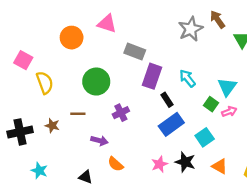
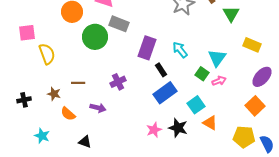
gray rectangle: (135, 51) -> (119, 24), moved
pink square: (23, 60) -> (27, 33), turned -36
green circle: (96, 82) -> (95, 37), moved
black cross: (20, 132) -> (24, 100), size x0.6
orange semicircle: (116, 164) -> (68, 114), moved
orange triangle: (220, 166) -> (210, 123), moved

